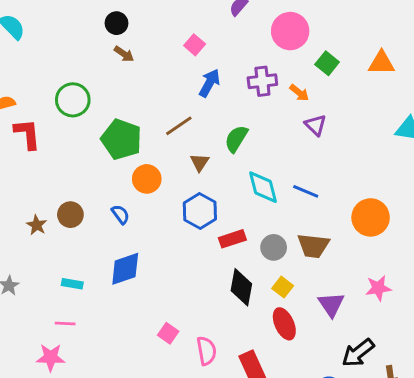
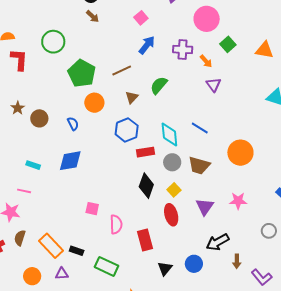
cyan diamond: (263, 187) -> (169, 135), moved
brown star: (37, 225) -> (18, 108), moved
pink square: (168, 333) -> (92, 209), turned -32

